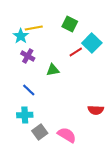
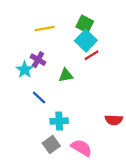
cyan star: (21, 36) -> (25, 70), moved
cyan square: (92, 43) -> (86, 41), moved
cyan cross: (25, 115) -> (59, 121), moved

